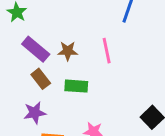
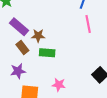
brown star: (68, 51) -> (38, 36), moved
pink line: (107, 51) -> (88, 24), moved

